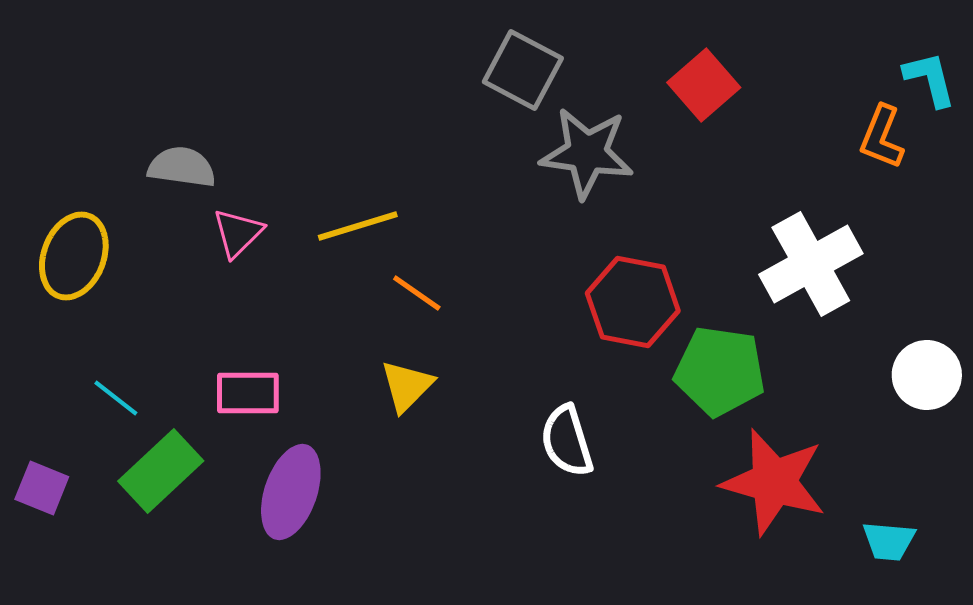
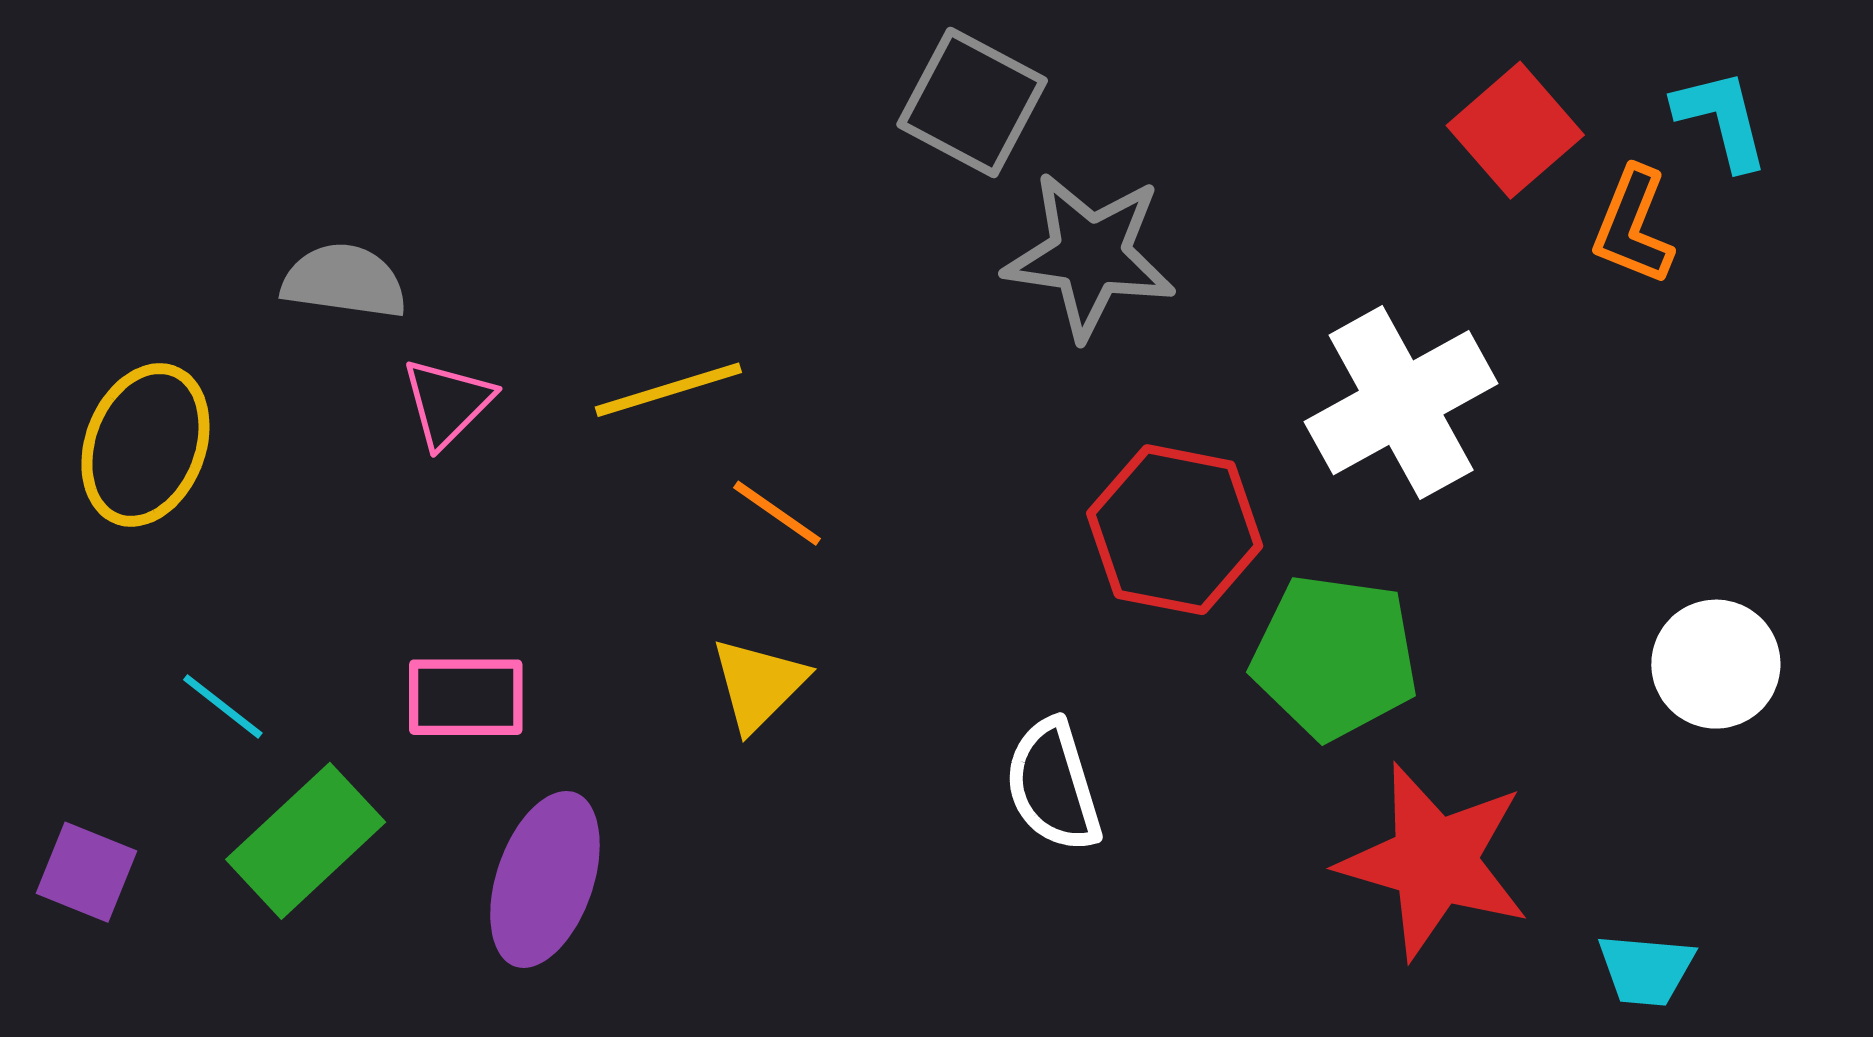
red square: (704, 85) -> (1515, 130), moved
white cross: (811, 264) -> (1401, 403), moved

